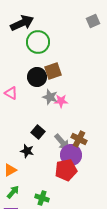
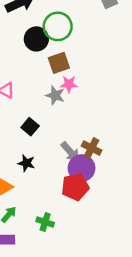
green circle: (38, 42) -> (58, 26), moved
black circle: (37, 77) -> (36, 39), moved
pink star: (61, 101) -> (69, 84), moved
black square: (38, 132) -> (30, 127), moved

